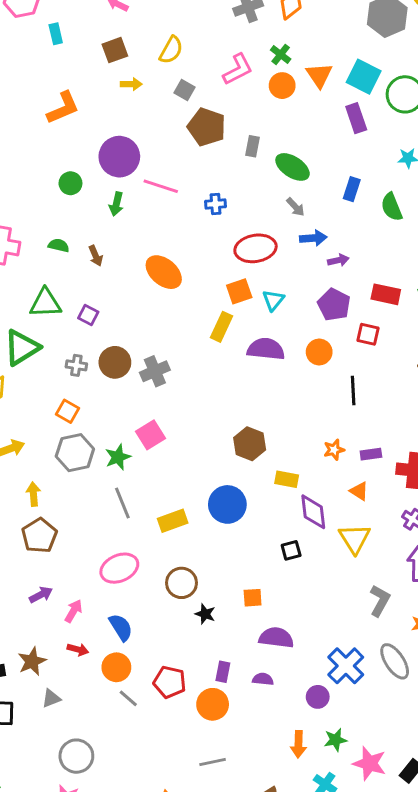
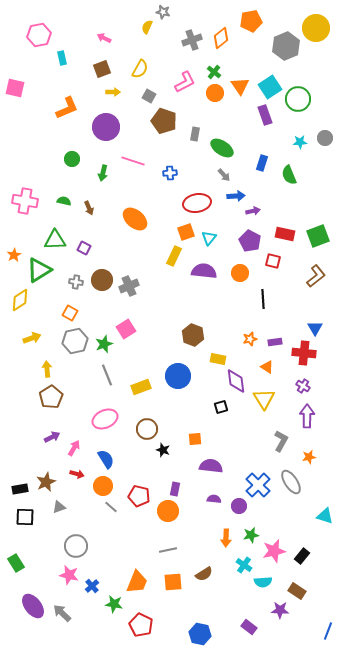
cyan square: (364, 77) -> (270, 87), turned 30
purple circle: (119, 157) -> (106, 127), moved
purple semicircle: (263, 679) -> (214, 499), moved
pink star: (369, 763) -> (274, 551), turned -30

